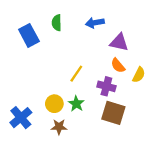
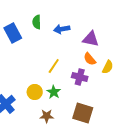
blue arrow: (95, 23) -> (62, 29), moved
brown square: (113, 113) -> (83, 113), moved
brown star: (59, 127) -> (47, 116), moved

